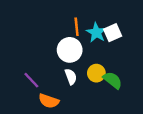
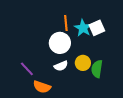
white semicircle: (71, 77) -> (61, 66), turned 88
green semicircle: (113, 80) -> (97, 69), turned -120

